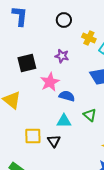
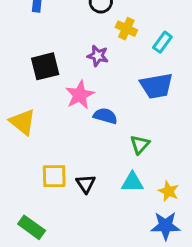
yellow cross: (89, 38) -> (126, 29), moved
green triangle: (90, 115) -> (140, 145), turned 32
cyan triangle: (64, 121) -> (132, 182), moved

